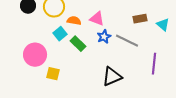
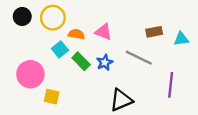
cyan triangle: (163, 25) -> (181, 39), turned -48
blue star: (104, 37) -> (105, 62), moved

